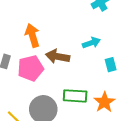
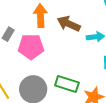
brown arrow: (58, 56) -> (69, 24), moved

